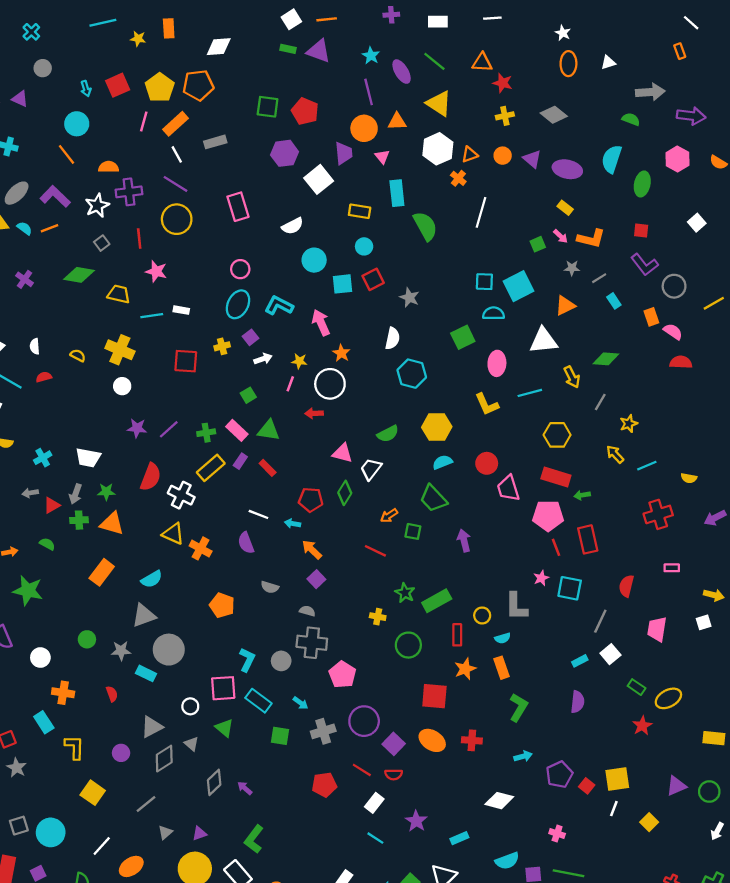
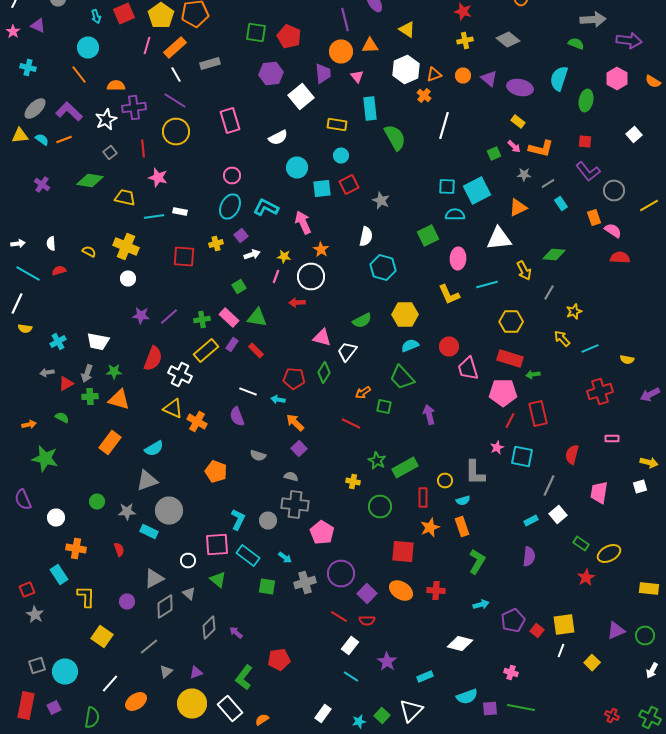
yellow triangle: (439, 103) -> (407, 30), size x0.7
red line: (556, 547) -> (510, 420), turned 49
red pentagon: (324, 785) -> (279, 660), moved

